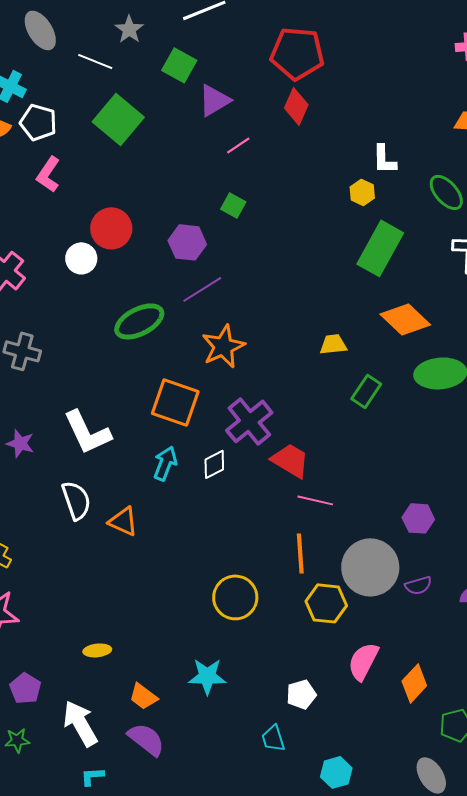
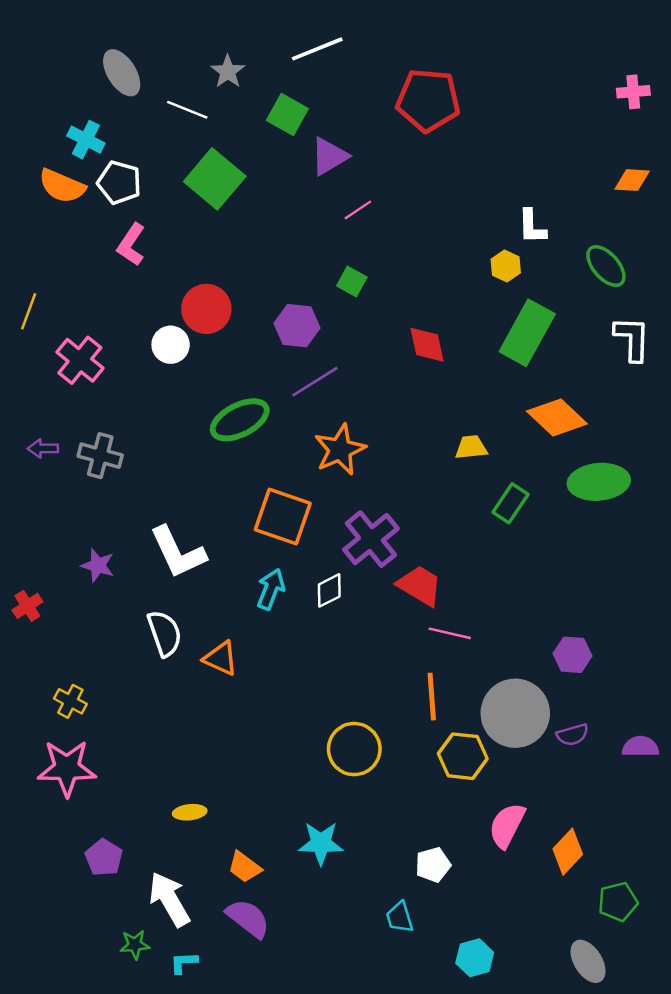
red diamond: (296, 106) -> (427, 345), moved, turned -36
green star: (17, 740) -> (135, 945), moved

